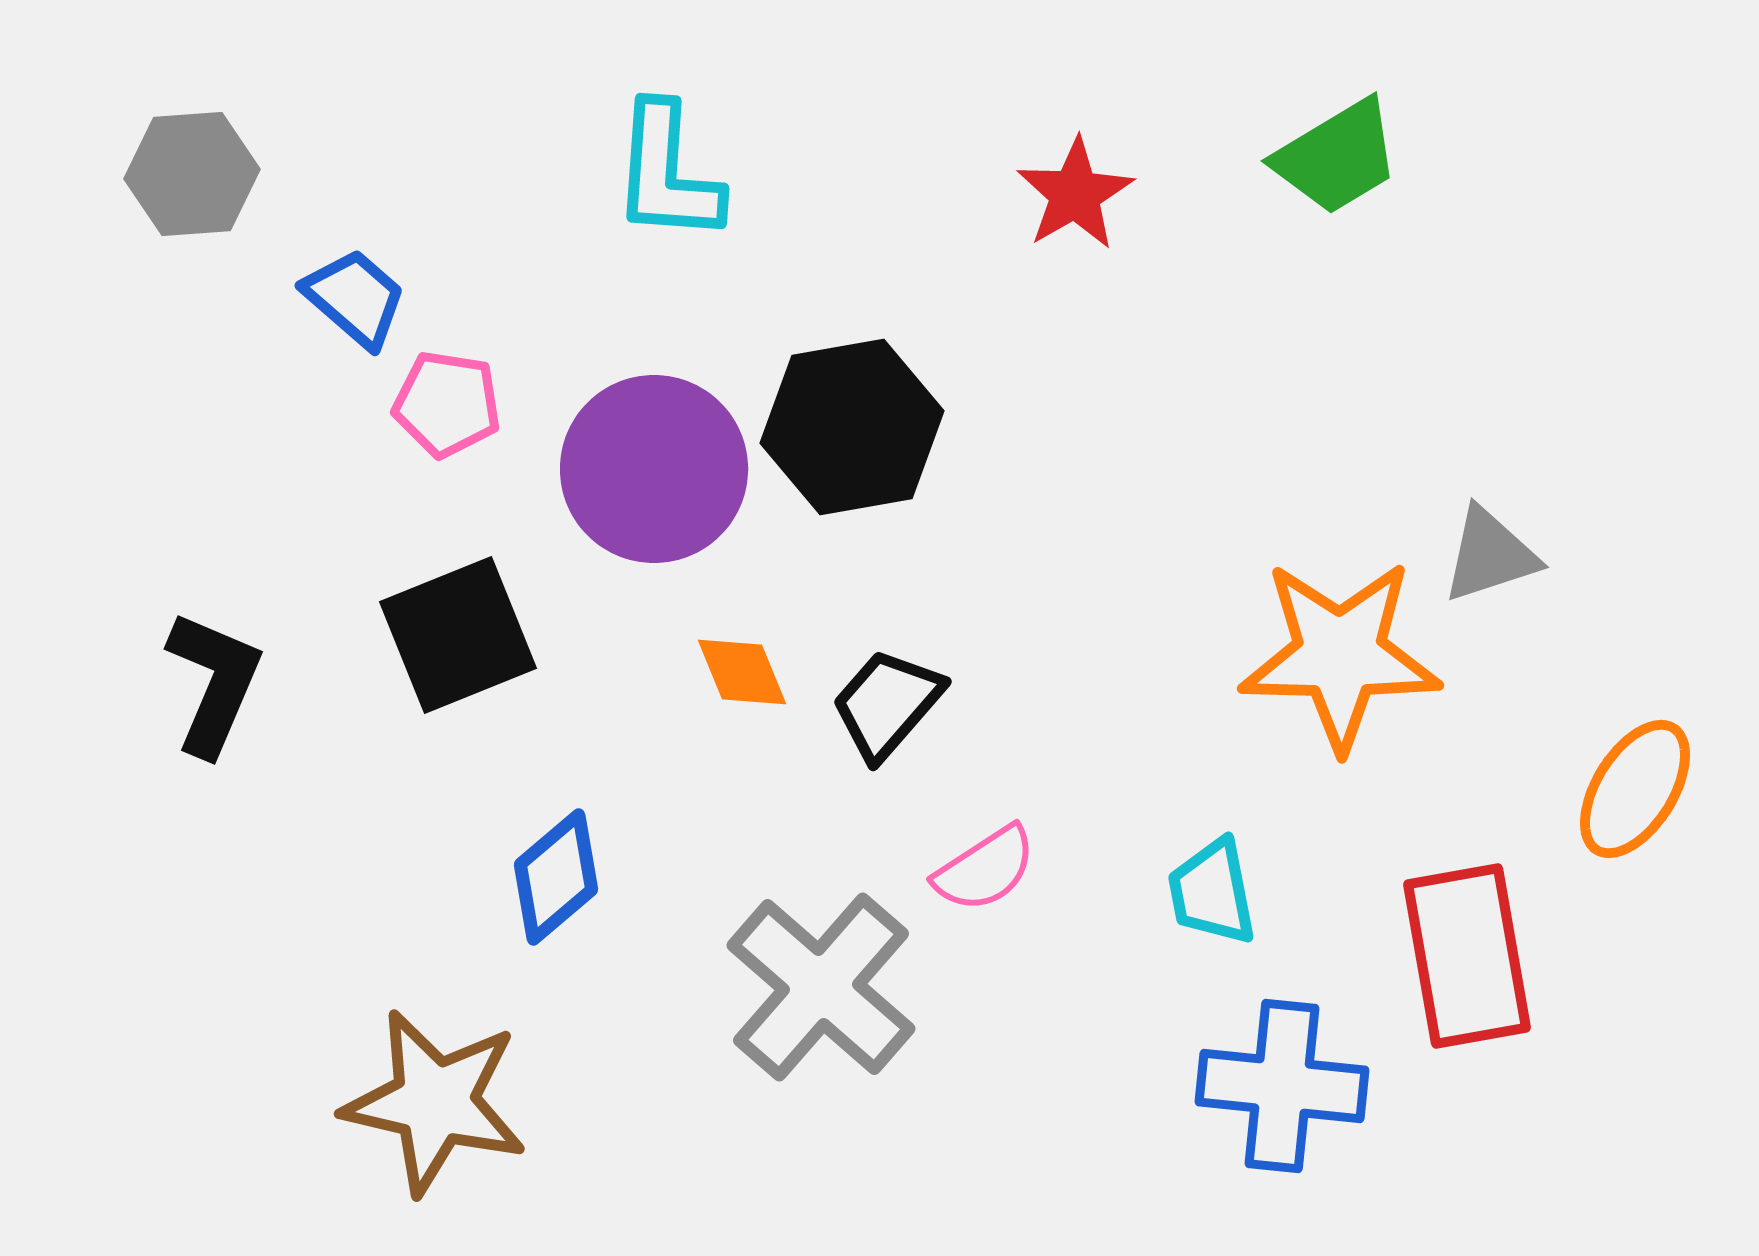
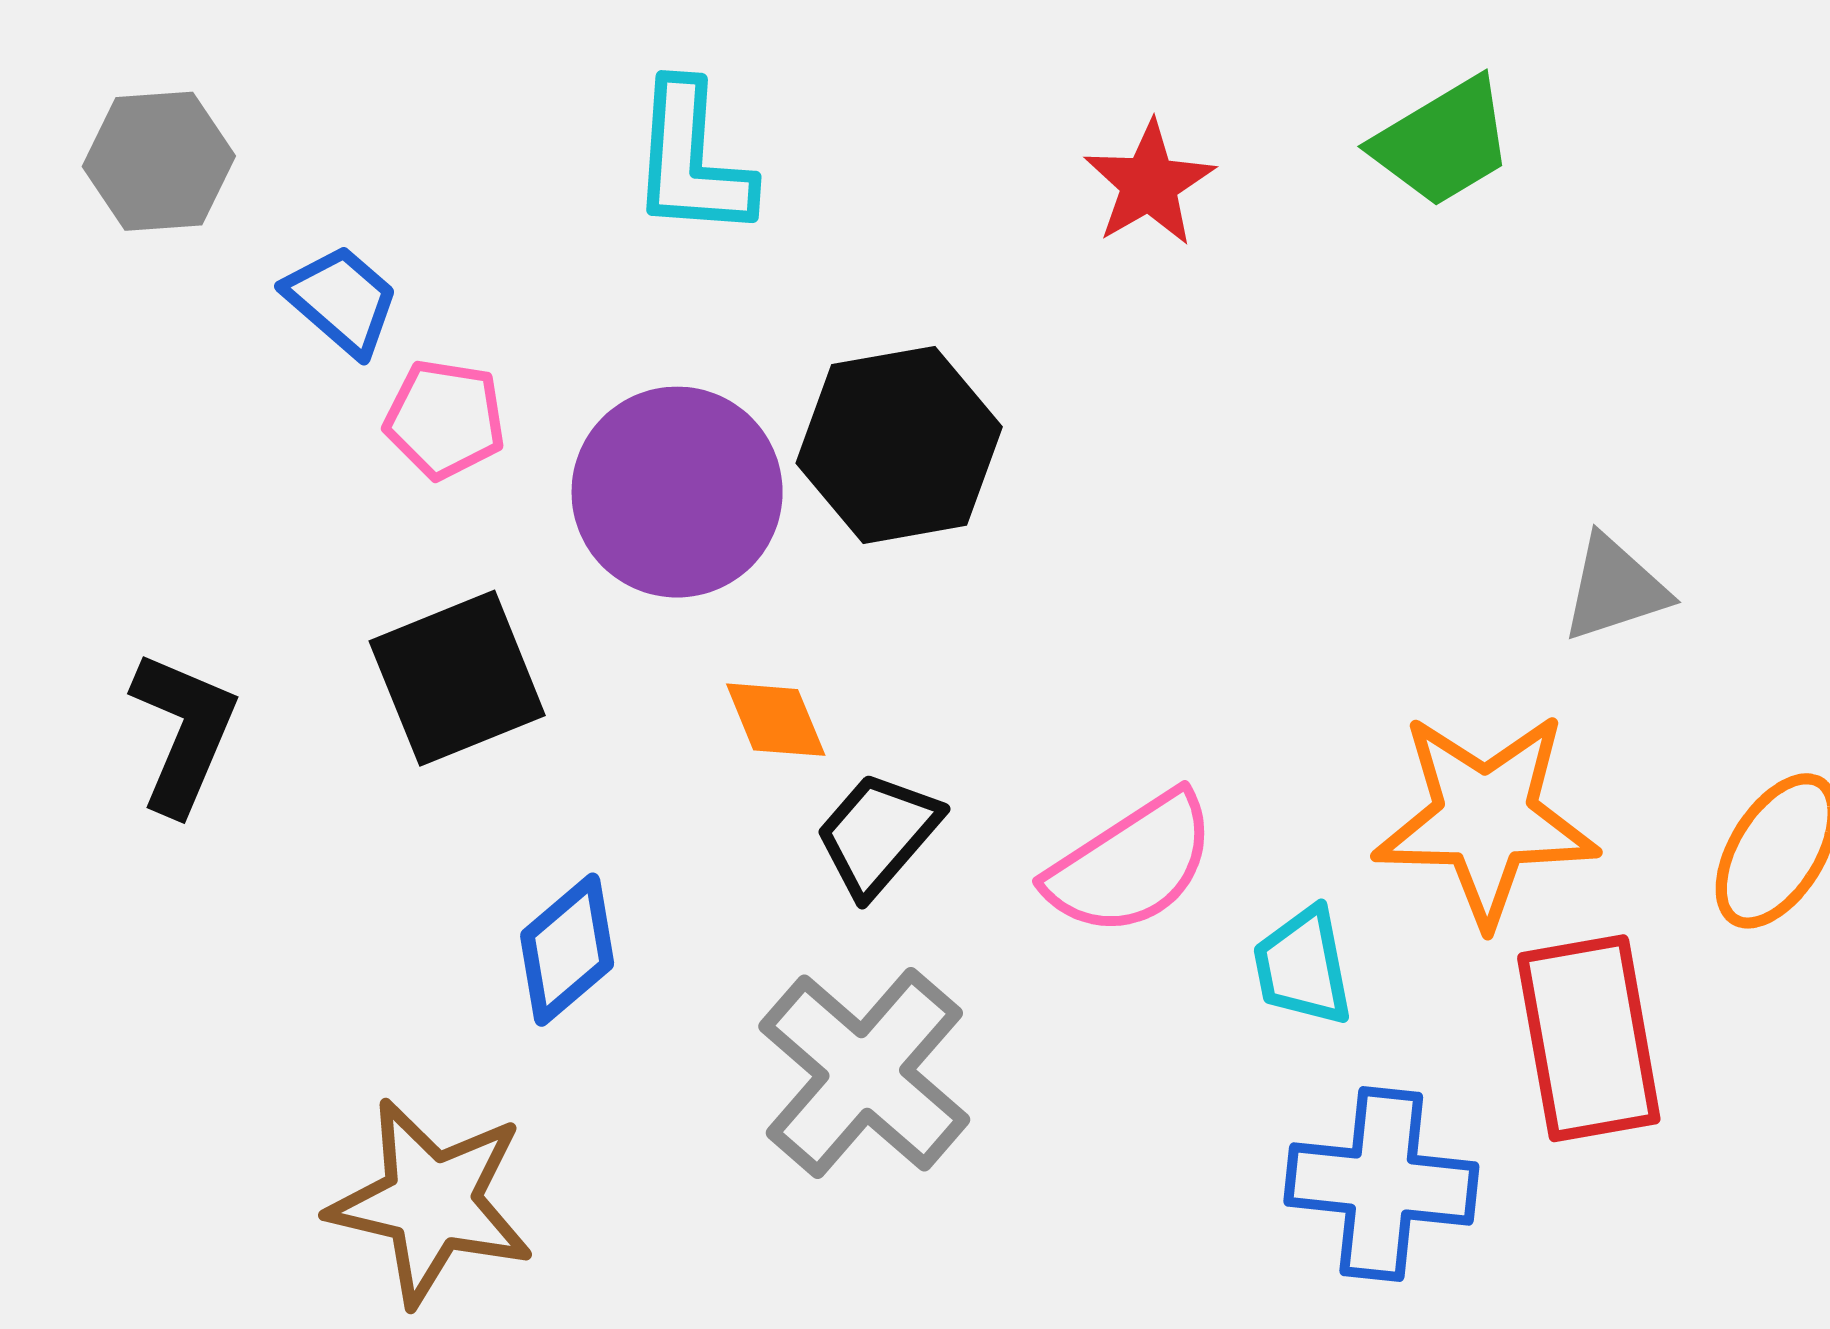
orange star: (1340, 655) -> (1486, 818), moved
black trapezoid: (887, 704) -> (878, 834), moved
pink semicircle: (985, 869) -> (1131, 864), moved, size x1.5

